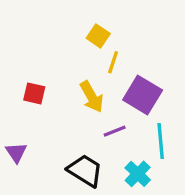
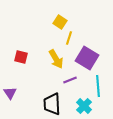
black trapezoid: (85, 171) -> (52, 104), turned -125

